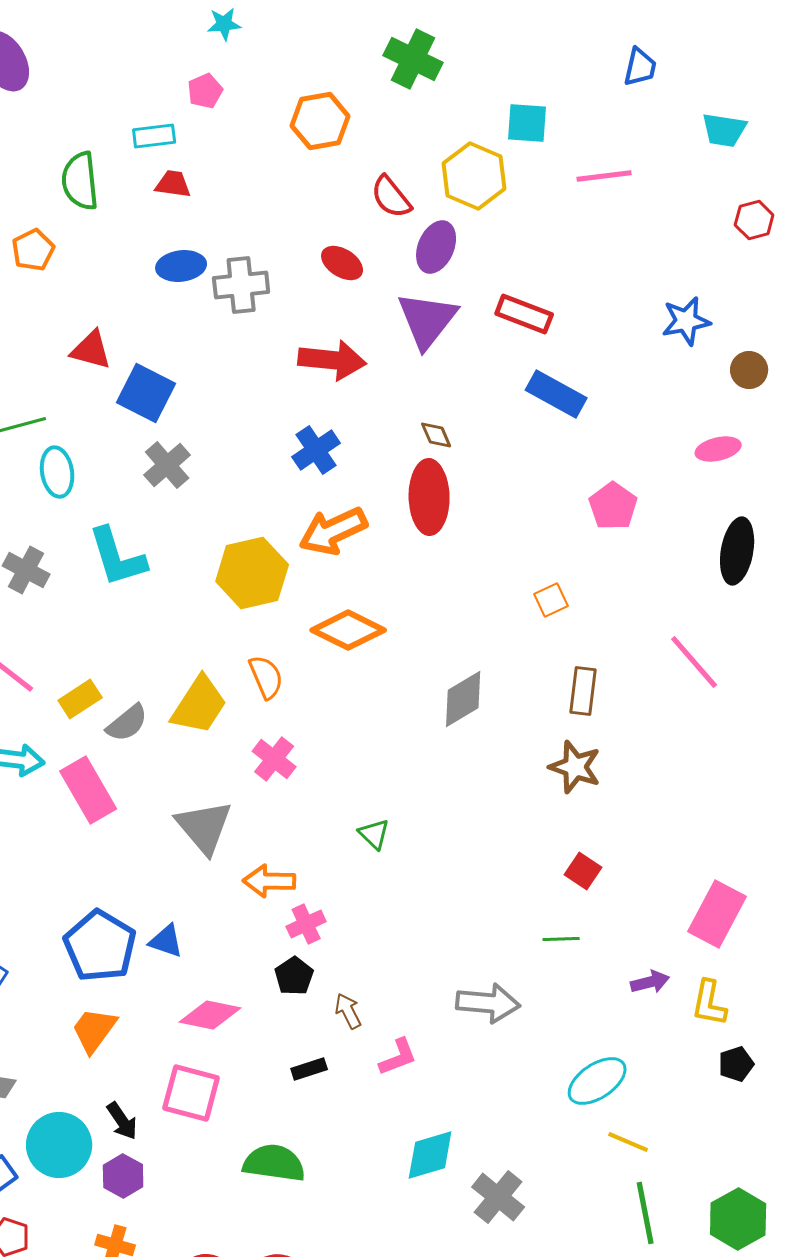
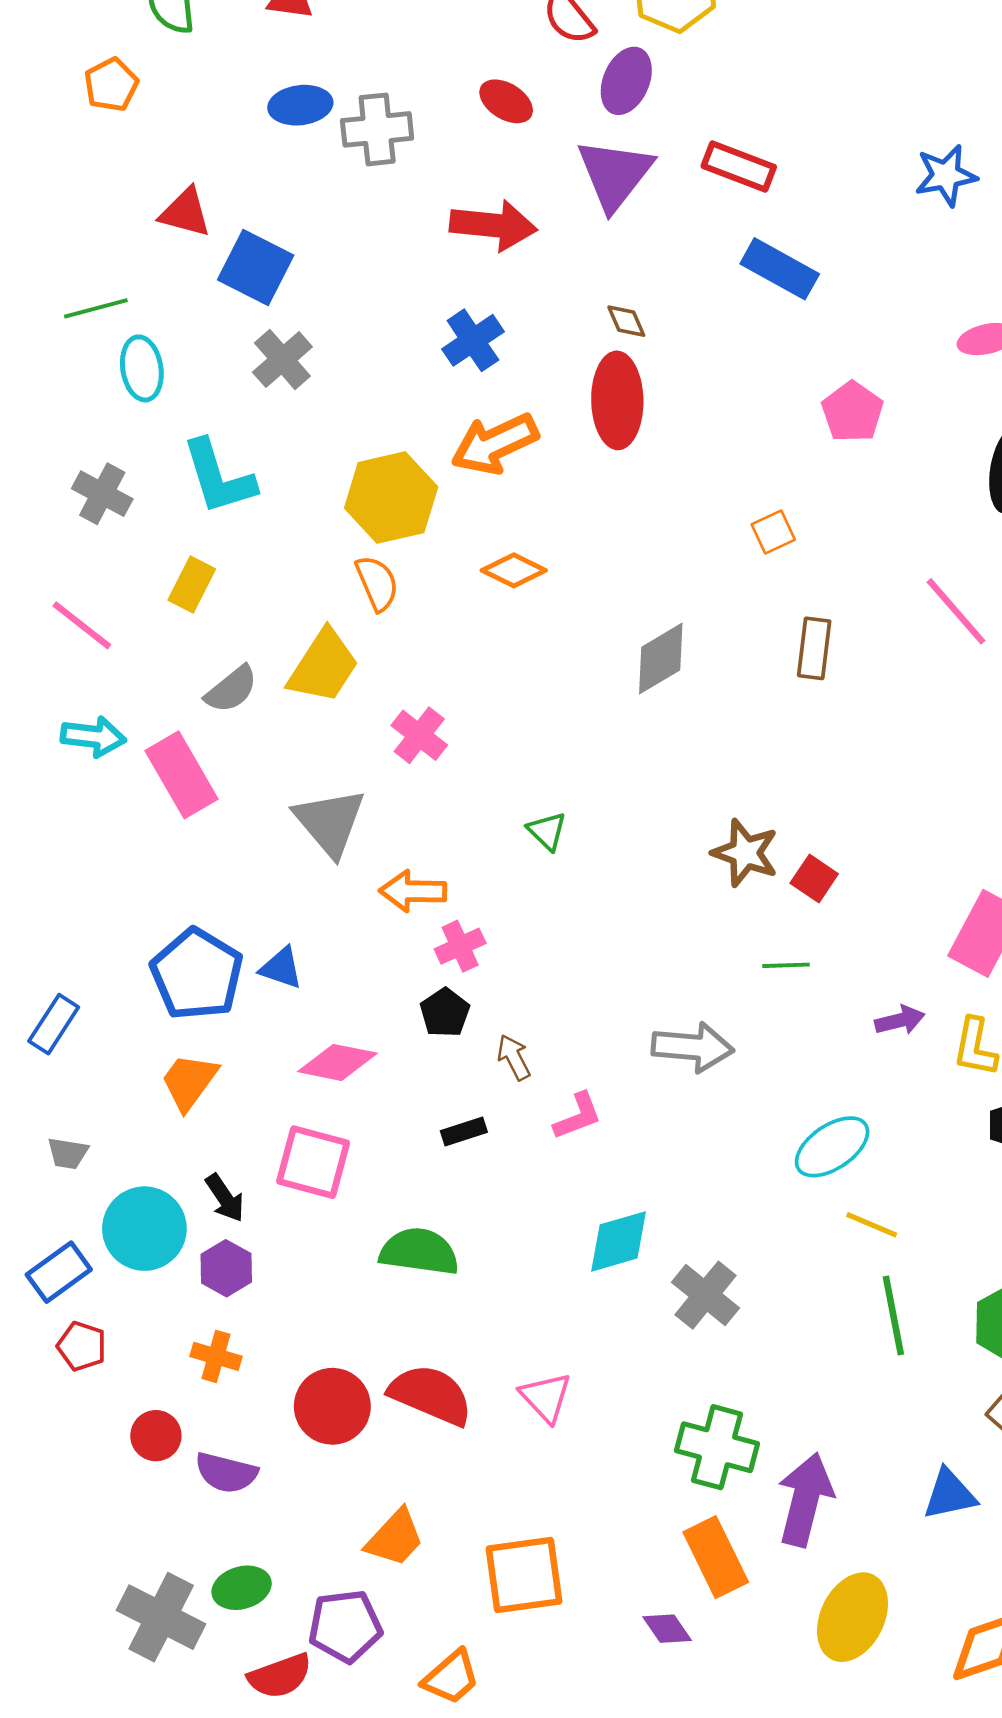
orange diamond: (348, 630) -> (514, 570), size x0.7
orange semicircle: (266, 677) -> (377, 583), moved
yellow rectangle: (80, 699) -> (192, 584), moved, turned -30
brown star: (575, 767) -> (745, 853), moved

